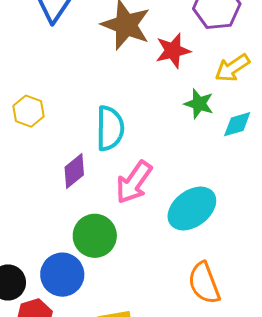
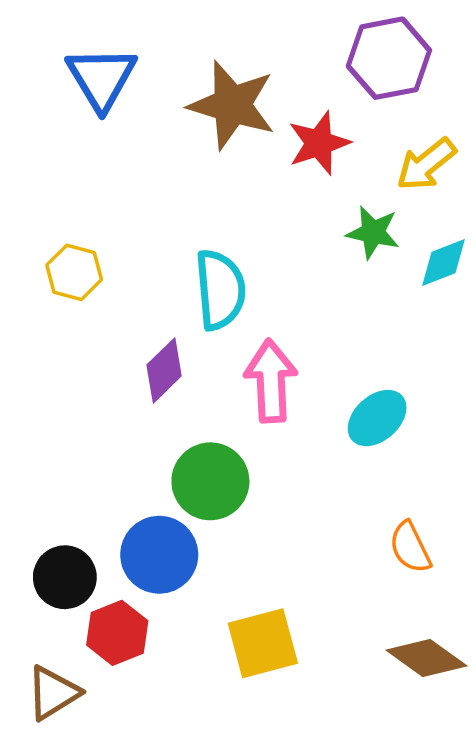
pink arrow: (134, 182) -> (271, 381), turned 147
cyan ellipse: (192, 209) -> (377, 418), size x0.7
orange semicircle: (204, 283) -> (410, 547), size x0.7

